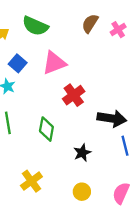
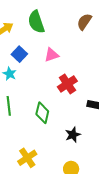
green semicircle: (35, 26) -> (36, 22), turned 45
pink triangle: (54, 63) -> (51, 55), size x0.7

